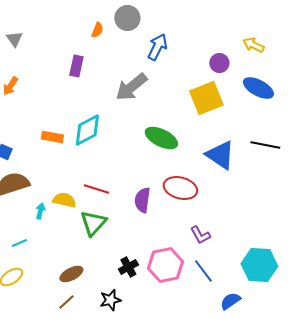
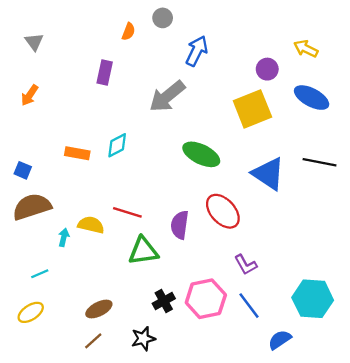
gray circle: (127, 18) -> (163, 18), size x0.7
cyan diamond: (87, 130) -> (117, 145), size x0.7
red ellipse: (180, 188) -> (223, 211), turned 32
green triangle: (93, 223) -> (143, 251), moved, turned 40

